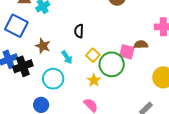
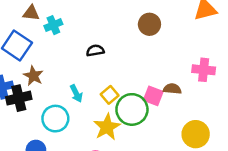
black semicircle: (79, 31) -> (95, 51), moved, turned 72
brown star: (43, 46) -> (33, 76), moved
yellow star: (94, 80) -> (107, 127), size x1.5

